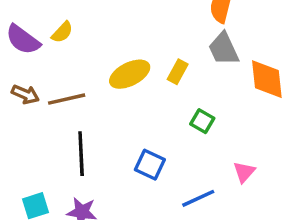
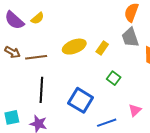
blue square: (150, 165) -> (81, 100), size x1.4

